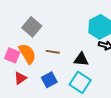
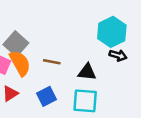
gray square: (32, 27) -> (16, 44), moved
cyan square: (80, 82) -> (85, 101), turned -30

